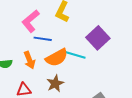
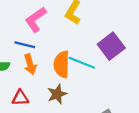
blue line: (43, 39) -> (25, 45), moved
orange semicircle: (57, 58) -> (62, 64), turned 115

